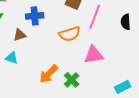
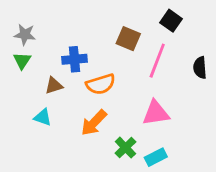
orange semicircle: (70, 34) -> (101, 84), moved
orange arrow: (49, 74) -> (94, 123), moved
cyan rectangle: (123, 87) -> (156, 157), moved

